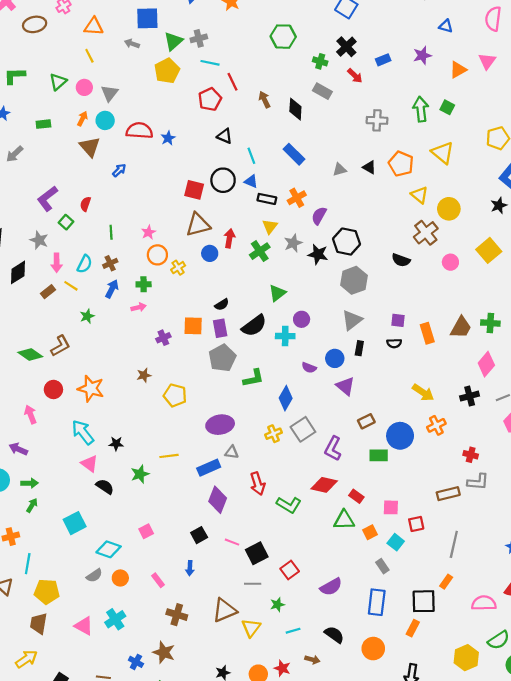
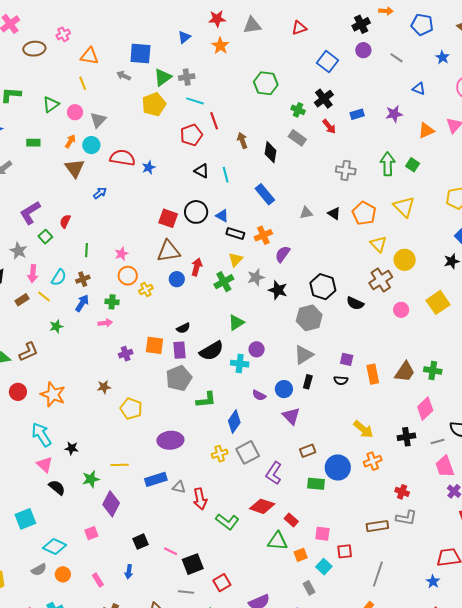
cyan line: (251, 156) -> (226, 175), moved
black hexagon: (346, 242) -> (323, 287), moved
gray triangle: (232, 452) -> (179, 487), moved
purple diamond: (218, 500) -> (111, 504), moved

